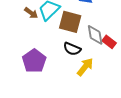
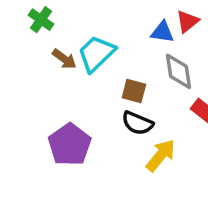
brown square: (70, 22) -> (134, 91), moved, size x0.6
gray diamond: (95, 35) -> (179, 71), moved

